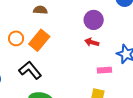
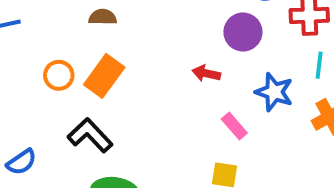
purple circle: (94, 20) -> (243, 32), moved
pink rectangle: (104, 70) -> (234, 126), turned 56

